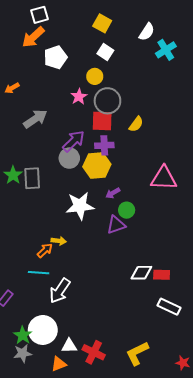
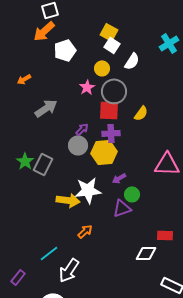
yellow square: (102, 23) -> (109, 32), moved
white semicircle: (147, 32) -> (132, 61), moved
purple arrow: (74, 141) -> (82, 129), size x0.6
gray rectangle: (32, 178) -> (43, 164), turned 30
yellow arrow: (59, 241) -> (68, 200), moved, size x1.6
orange arrow: (45, 250) -> (85, 231), moved
cyan line: (39, 273) -> (49, 253), turned -42
red rectangle: (162, 275) -> (165, 235), moved

